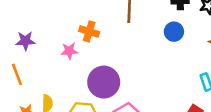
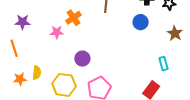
orange cross: (89, 31) -> (73, 18), turned 35
purple circle: (104, 82) -> (82, 59), size x0.6

